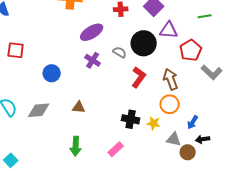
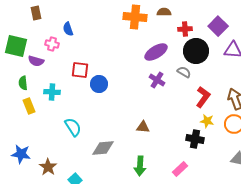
black circle: (144, 43) -> (196, 51), moved
blue circle: (52, 73) -> (99, 84), moved
gray diamond: (39, 110) -> (103, 148), moved
yellow star: (154, 123) -> (207, 121), moved

